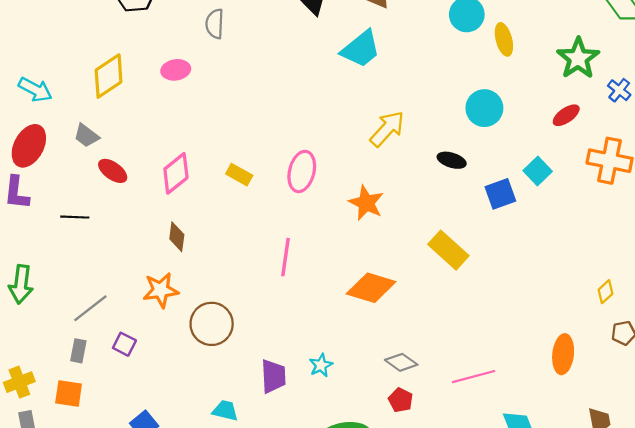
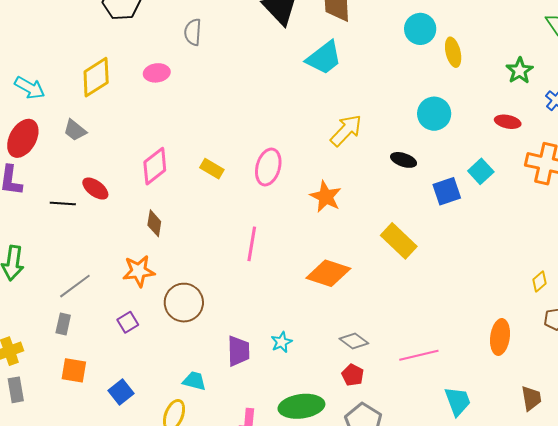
green star: (578, 58) -> (520, 71), size x0.7
red ellipse: (566, 115) -> (508, 122), turned 45
red ellipse: (113, 171) -> (95, 189), moved
purple square: (124, 344) -> (128, 322), moved, turned 30
orange square: (69, 393) -> (74, 370), moved

